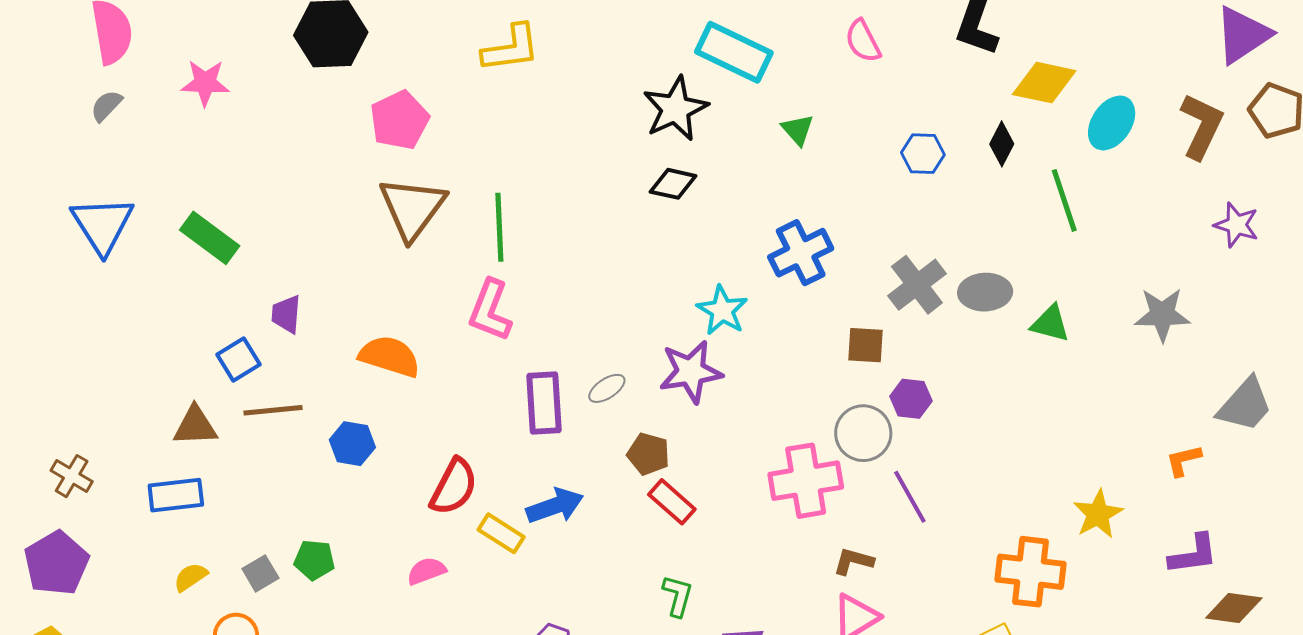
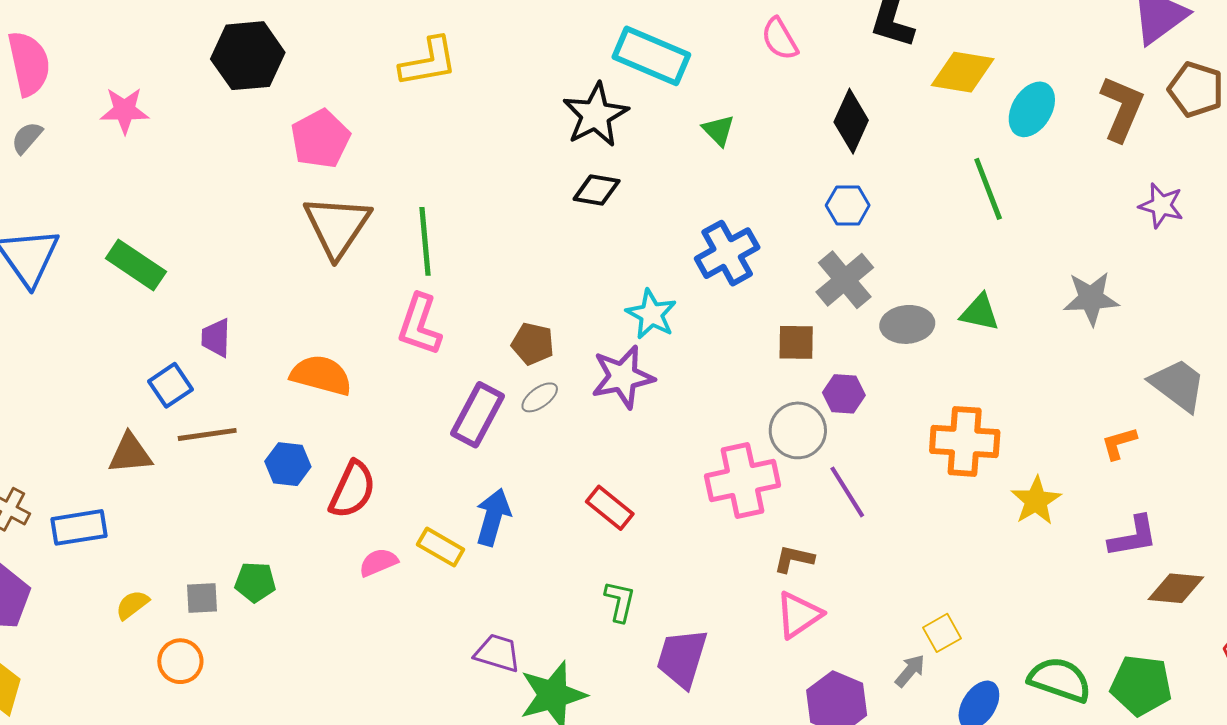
black diamond: (1002, 144) -> (851, 121), moved, size x1.4
blue hexagon: (923, 154) -> (848, 205), moved
gray ellipse: (985, 292) -> (907, 324), moved
purple rectangle: (544, 403) -> (478, 415), turned 34
gray trapezoid: (1245, 405) -> (1178, 385), turned -92
brown pentagon: (648, 454) -> (533, 344), moved
red semicircle: (454, 487) -> (352, 490), moved
blue rectangle: (176, 495) -> (79, 527), moved
blue arrow: (555, 506) -> (493, 517), turned -52
pink semicircle: (426, 571) -> (378, 562), moved
orange cross: (1030, 572) -> (965, 441), moved
gray square: (260, 573) -> (202, 598), turned 30

